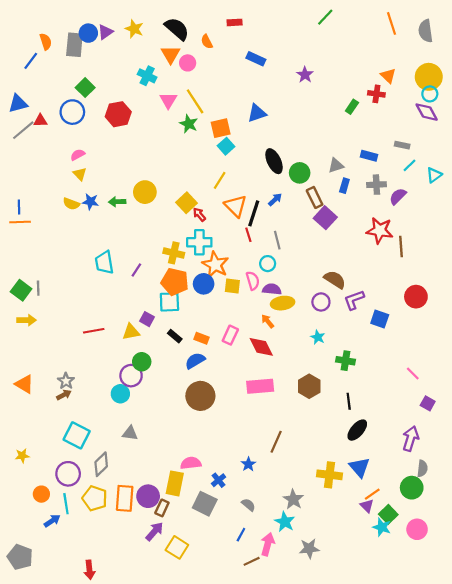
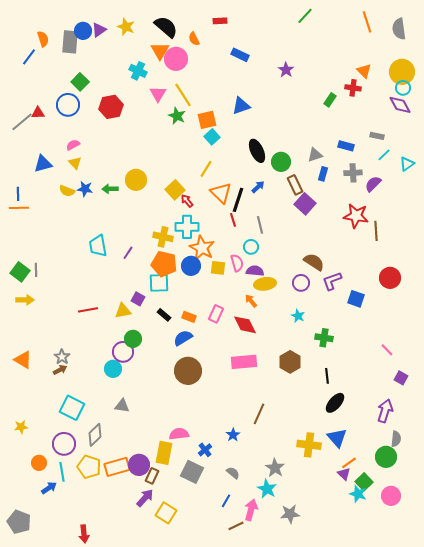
pink circle: (188, 63) -> (176, 59), size x1.5
blue triangle: (18, 104) -> (43, 164), moved
orange rectangle: (125, 498) -> (117, 467), turned 70

